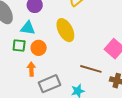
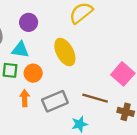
gray rectangle: (50, 84) -> (55, 101), moved

